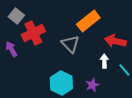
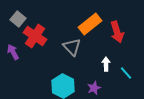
red cross: (33, 33) -> (35, 36), turned -30
red arrow: (115, 41) -> (117, 32), moved, turned -120

